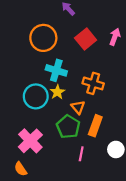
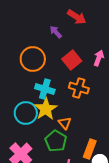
orange cross: (93, 83) -> (79, 88), moved
yellow star: (57, 92) -> (46, 109), size x1.6
orange rectangle: (95, 126) -> (90, 149), moved

